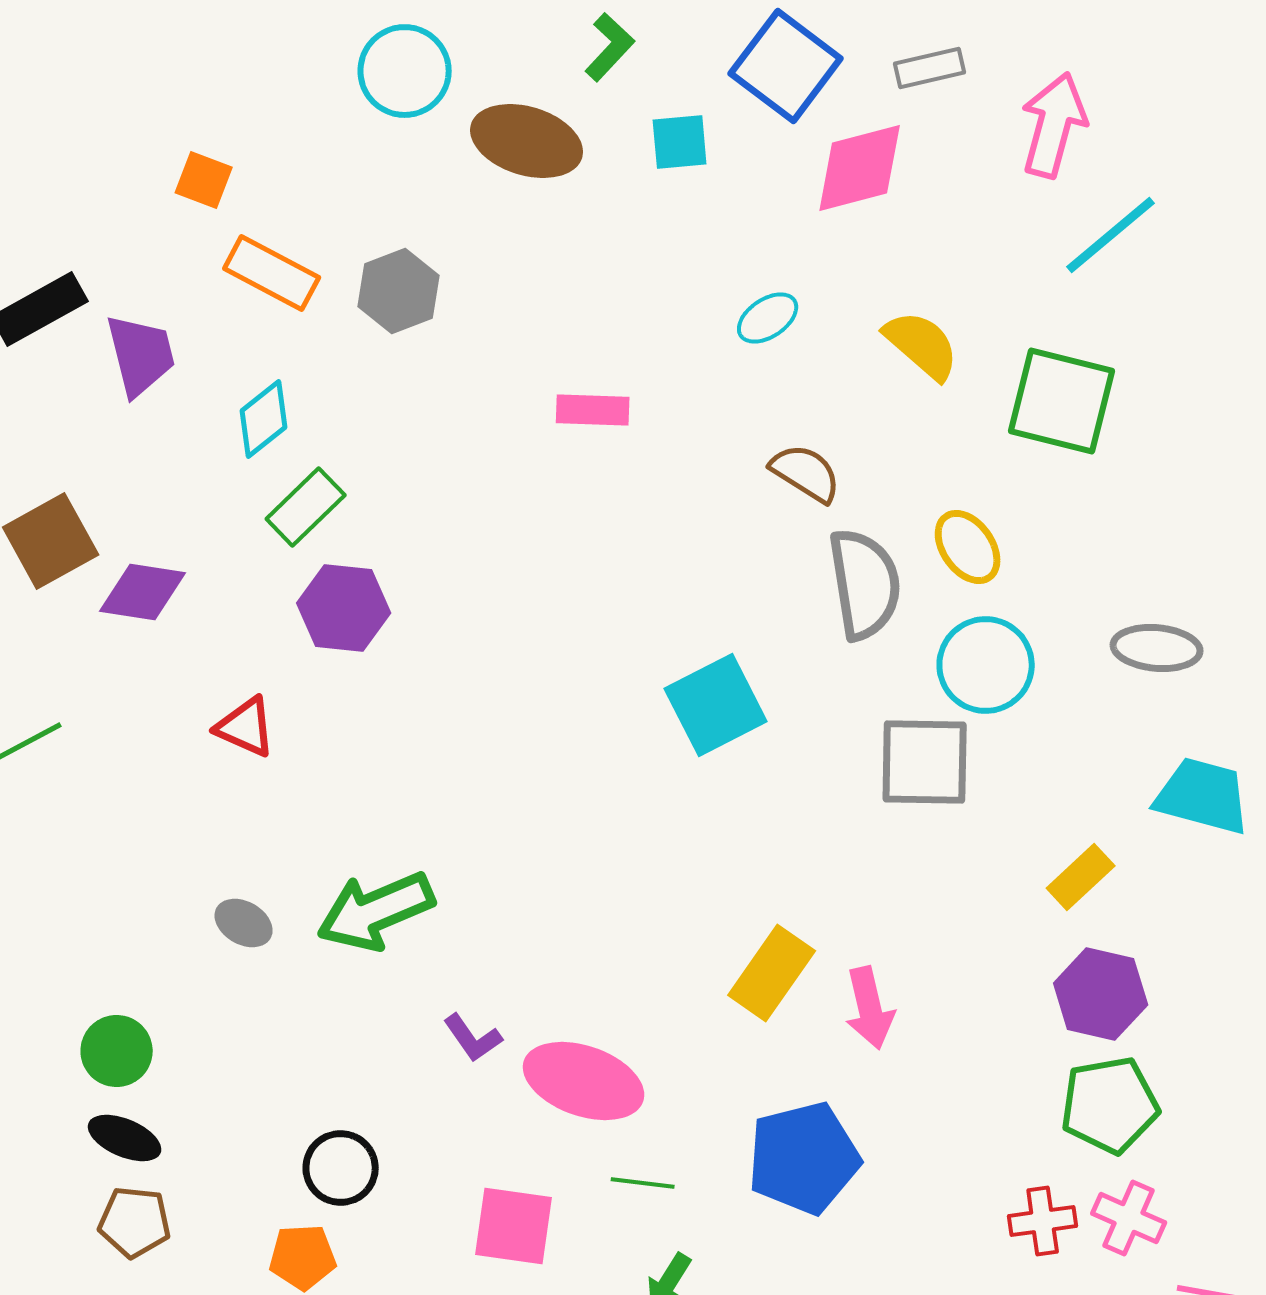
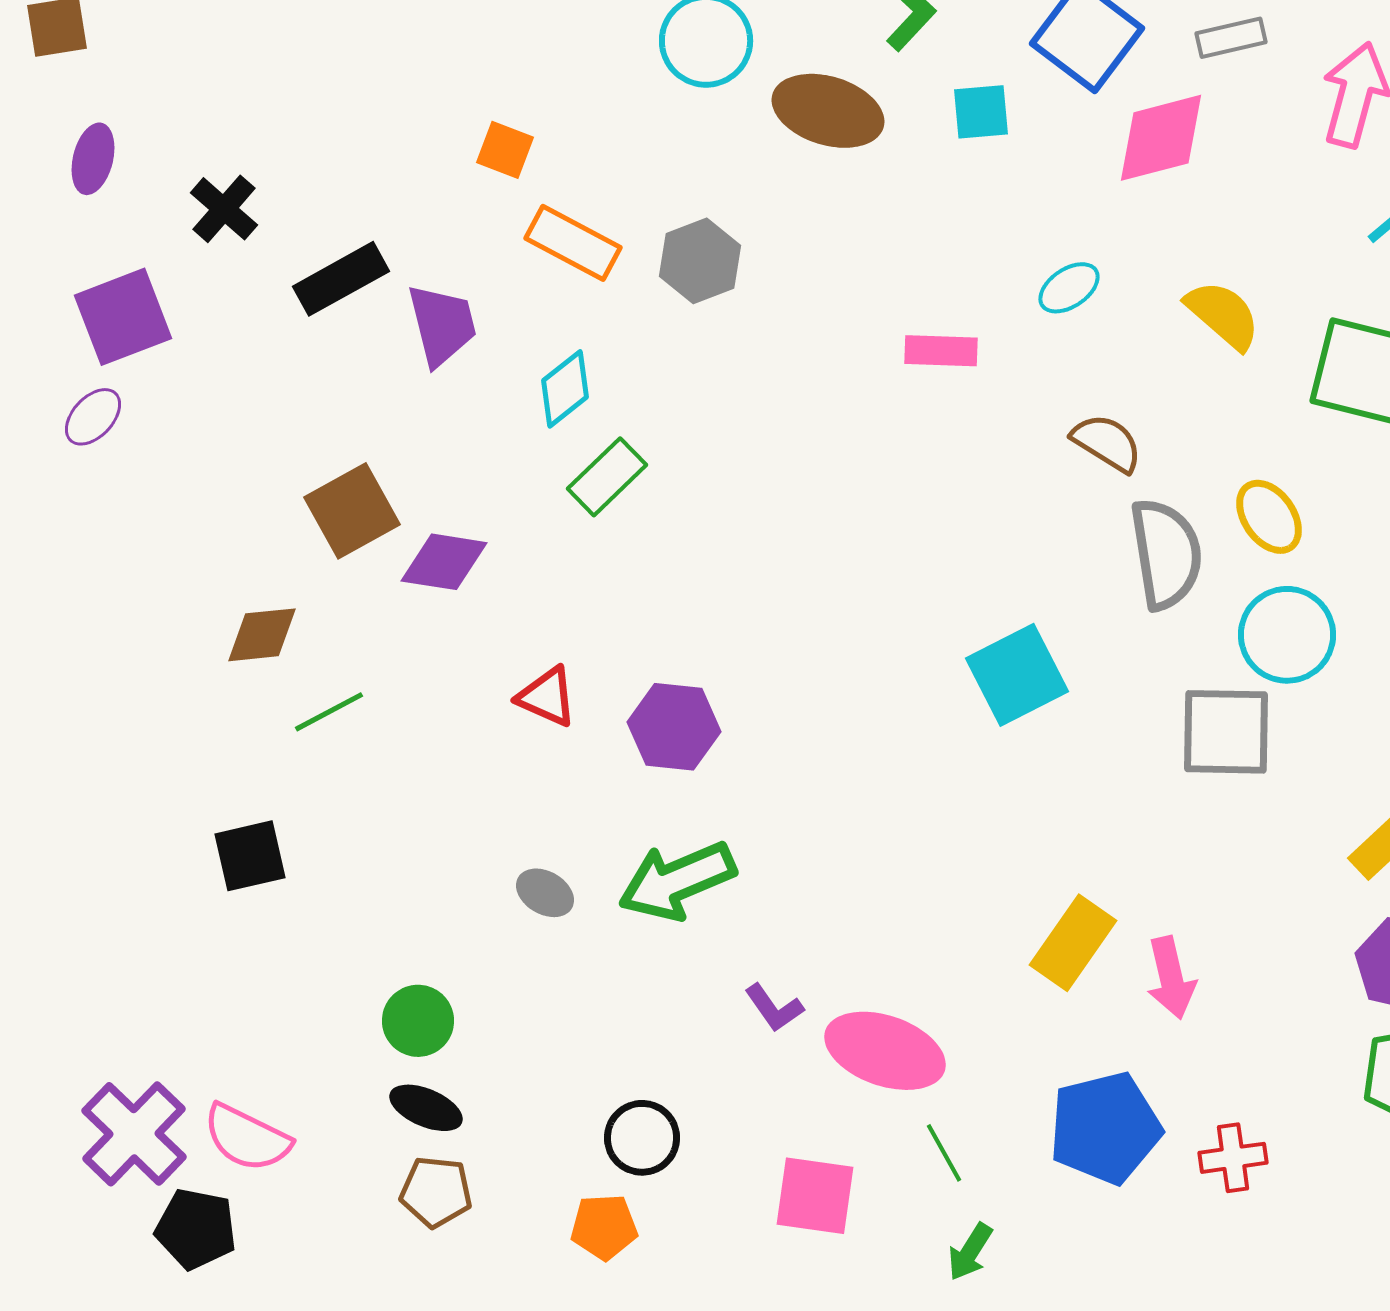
pink rectangle: (593, 410) -> (941, 351), moved
purple hexagon: (344, 608) -> (674, 727), moved
green line: (643, 1183) -> (944, 1153), turned 54
red cross: (1043, 1221) -> (1233, 1158), moved

